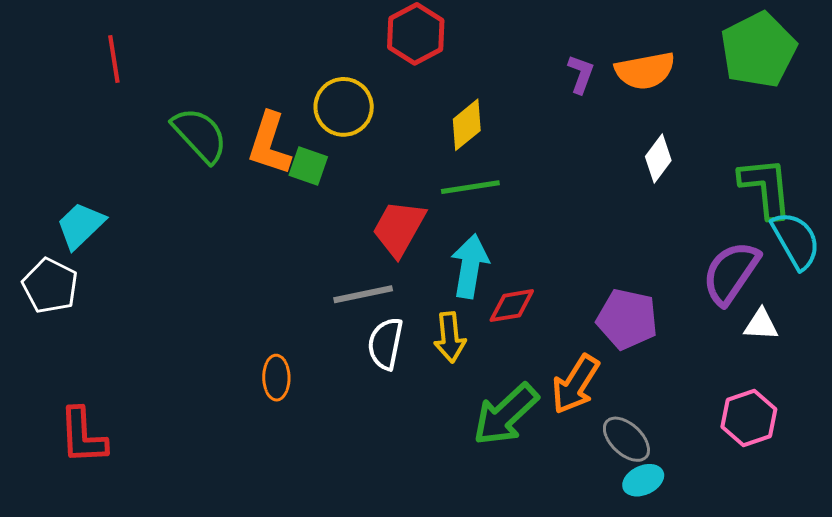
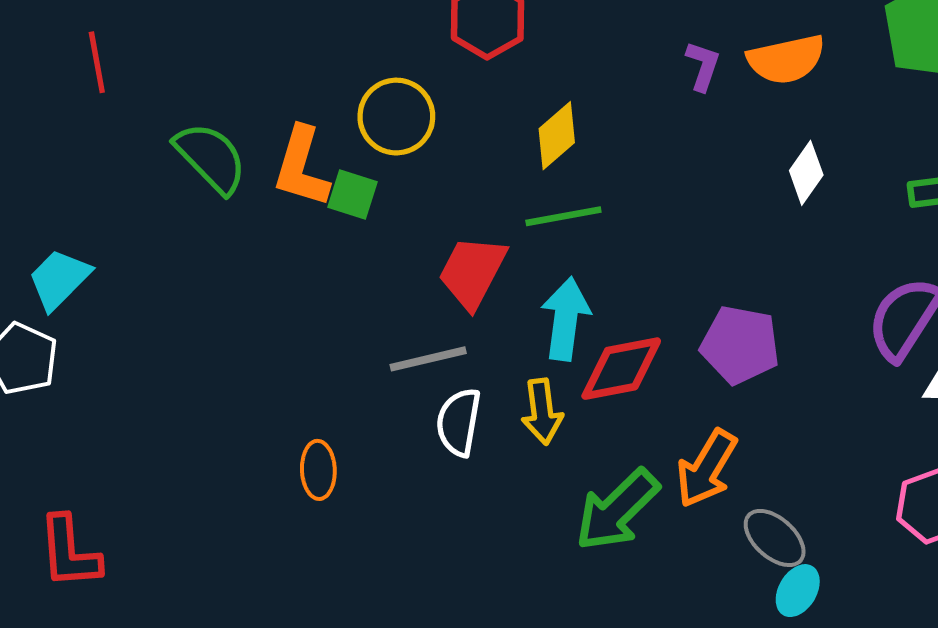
red diamond: (512, 306) -> (621, 369), size x1.4
purple pentagon: (627, 319) -> (740, 345), moved
cyan ellipse: (643, 480) -> (798, 591), turned -33

